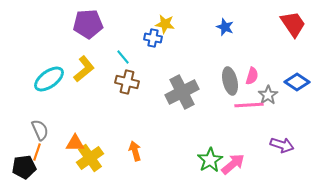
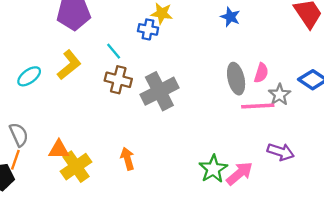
cyan ellipse: (49, 79) -> (29, 76), size x0.7
gray cross: (182, 92) -> (159, 91), moved
purple arrow: (282, 145) -> (281, 152), moved

